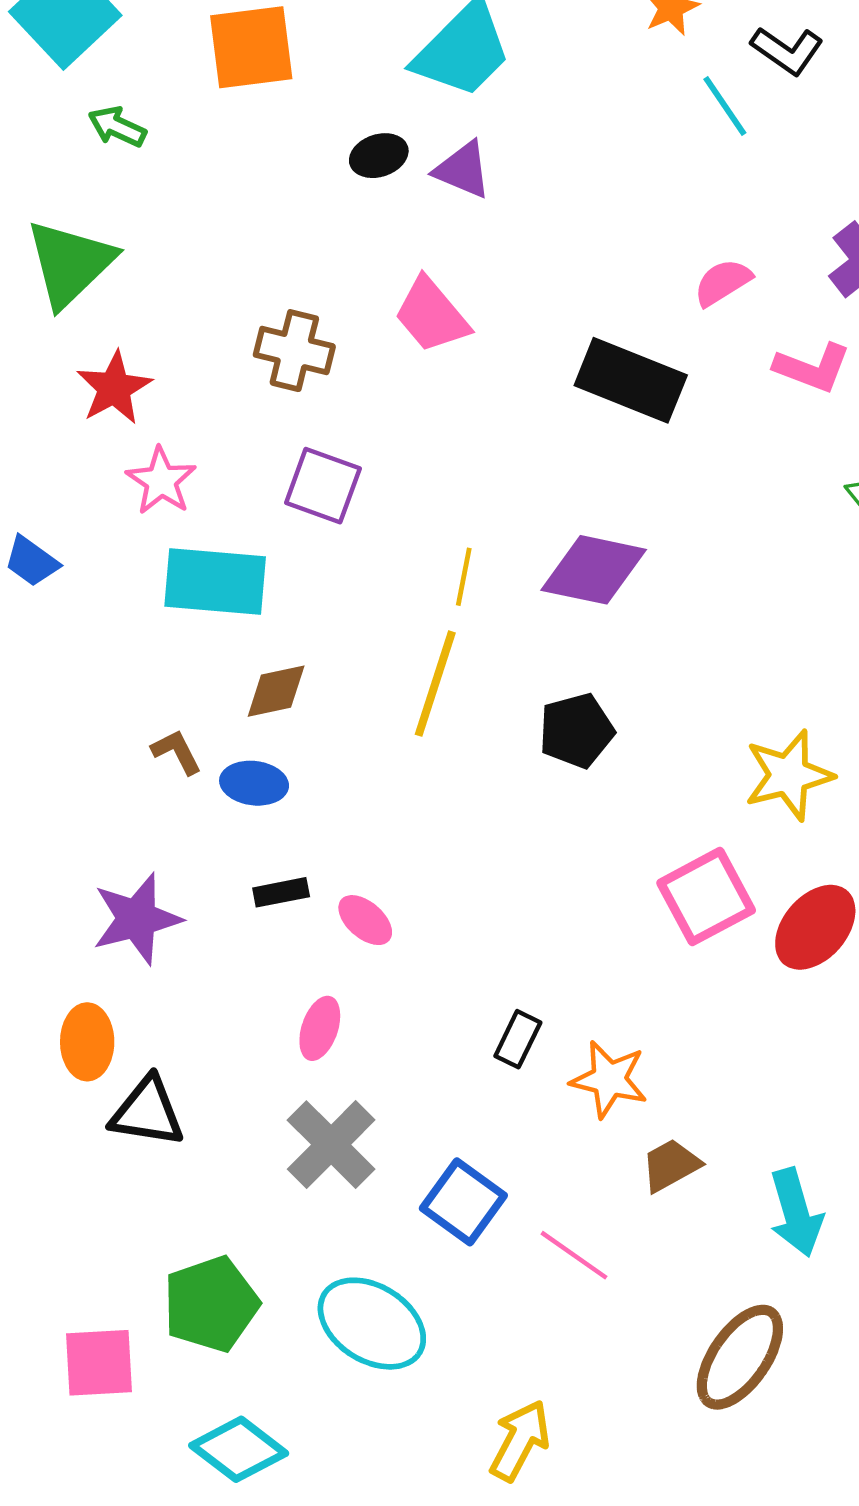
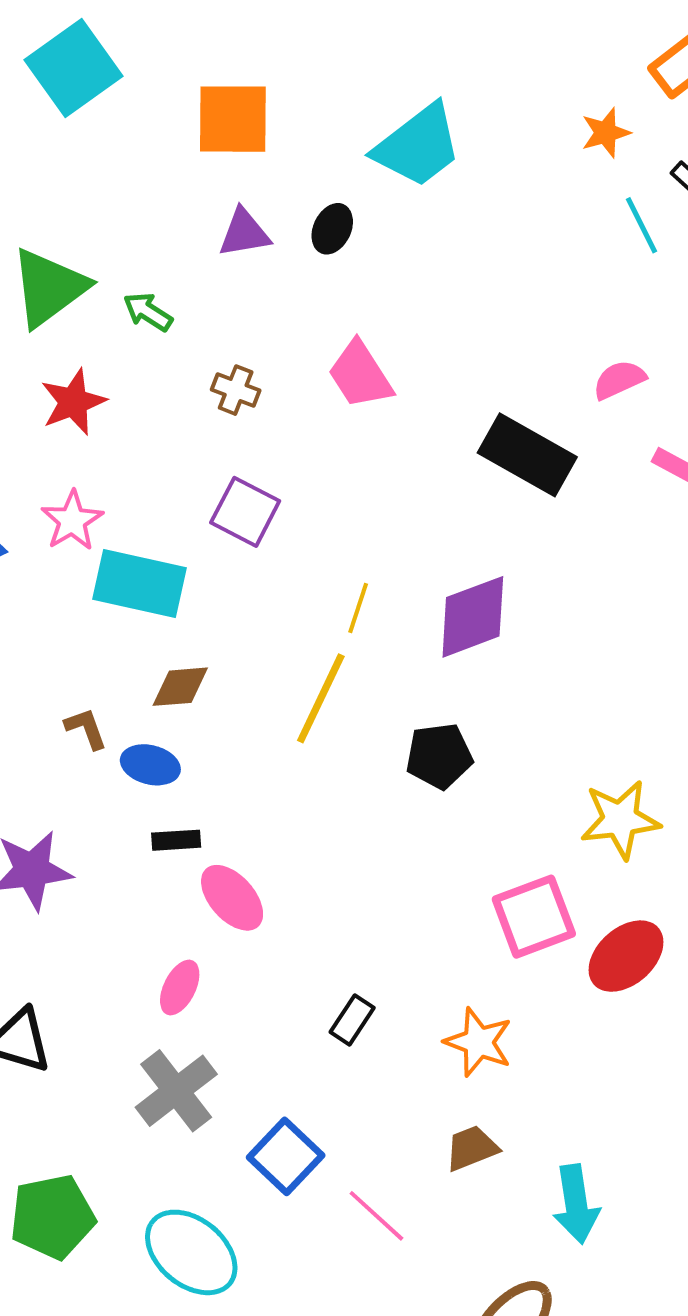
green arrow: (117, 127) -> (148, 312), moved
black ellipse: (379, 156) -> (332, 229), turned -54
purple triangle: (463, 170) -> (244, 233), moved, turned -40
brown cross: (294, 351) -> (236, 390), size x0.7
pink star: (161, 481) -> (72, 521), moved
purple diamond: (594, 570) -> (473, 617), turned -40
black rectangle: (281, 892) -> (176, 840), moved
pink ellipse: (365, 920) -> (232, 898), size x1.4
orange star: (609, 1079) -> (478, 1042), moved

